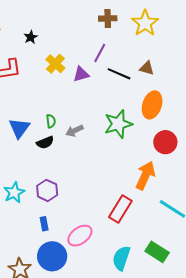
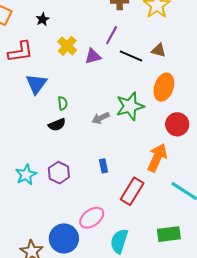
blue triangle: (19, 128) -> (36, 84), moved
gray arrow: (74, 131) -> (101, 118), moved
blue rectangle: (44, 224) -> (104, 166), moved
green rectangle: (157, 252) -> (169, 234), turned -40
cyan semicircle: (121, 258) -> (119, 241), moved

